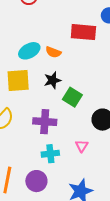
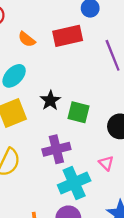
orange semicircle: (53, 52) -> (27, 39), moved, turned 35
cyan cross: (50, 154) -> (74, 183), size x1.5

